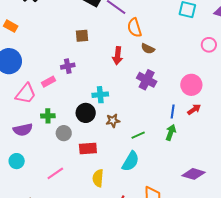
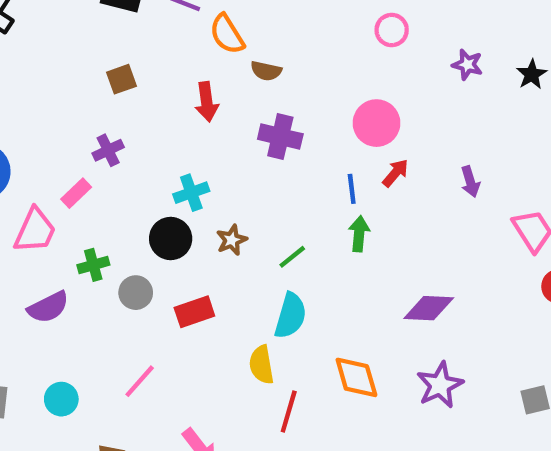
cyan circle: (17, 161) -> (61, 399), moved
yellow semicircle: (98, 178) -> (261, 365), moved

